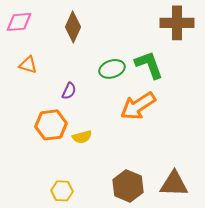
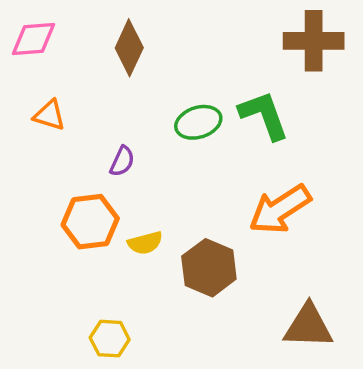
orange arrow: (138, 106) -> (280, 209), moved
brown hexagon: (128, 186) -> (209, 268), moved

